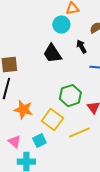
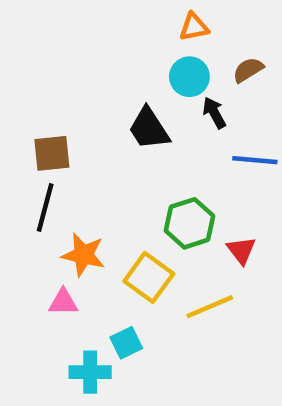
cyan circle: (61, 25) -> (189, 77), moved
cyan square: (39, 141) -> (126, 343), moved
pink triangle: (14, 142) -> (63, 302), moved, turned -40

